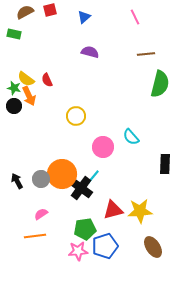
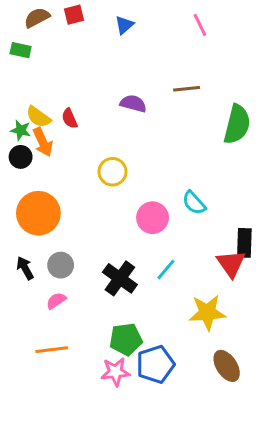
purple semicircle: (90, 52) -> (133, 104), moved
brown line: (146, 54) -> (187, 89), moved
orange circle: (62, 174) -> (38, 213), moved
cyan line: (93, 177) -> (166, 270), moved
red triangle: (113, 210) -> (231, 264), moved, turned -50
pink semicircle: (41, 214) -> (56, 301), moved

